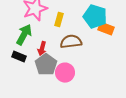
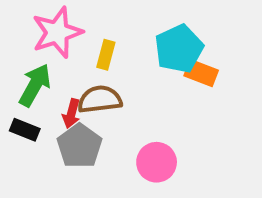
cyan pentagon: (95, 17) -> (179, 49), turned 30
brown semicircle: (71, 42) -> (100, 99), moved
pink circle: (65, 73) -> (157, 162), moved

